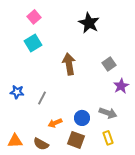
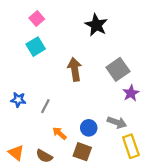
gray square: (109, 64) -> (118, 69), size x1.5
orange arrow: (55, 123) -> (59, 133), turned 64
yellow rectangle: (108, 138) -> (131, 146), moved, size x1.5
orange triangle: (15, 141) -> (16, 153), turned 42

